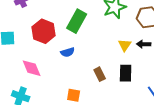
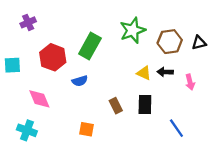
yellow triangle: (125, 45) -> (144, 73), turned -40

